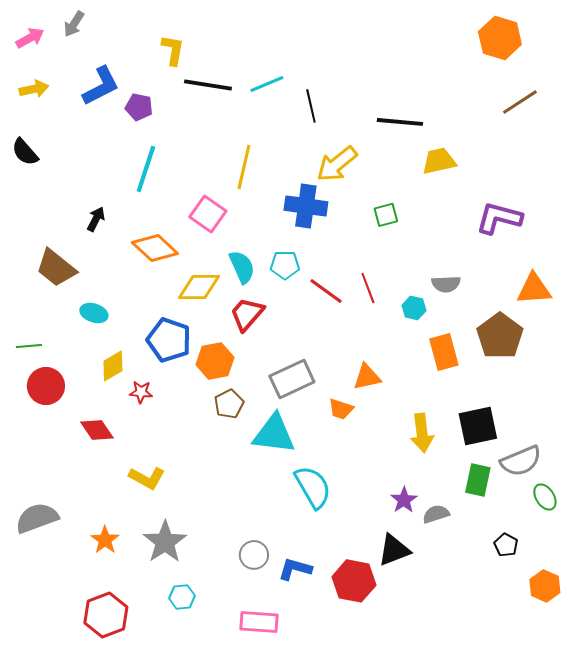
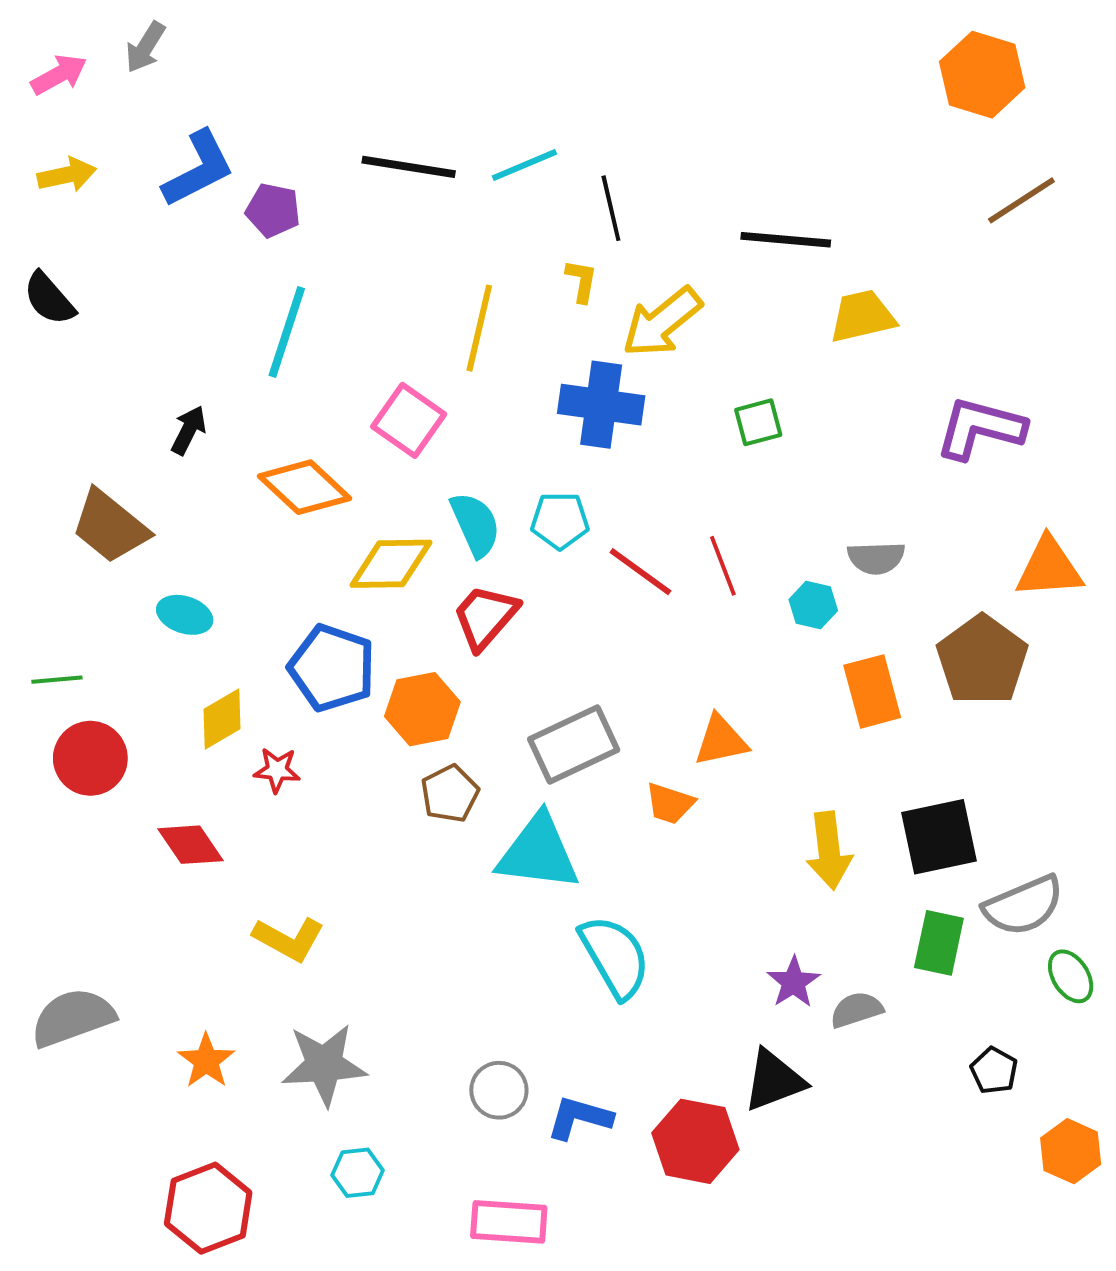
yellow L-shape: (173, 50) -> (581, 281), moved, size x0.7
gray star: (165, 542) -> (324, 1065), turned 30

